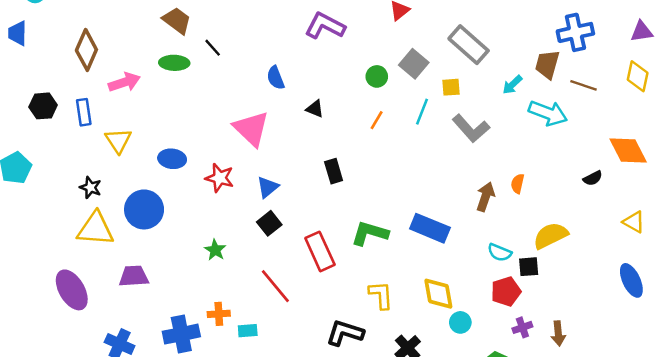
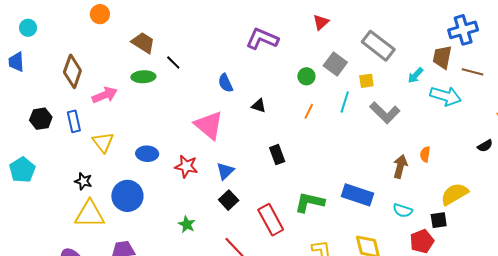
cyan semicircle: (500, 252) -> (403, 210), moved

